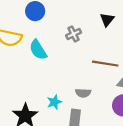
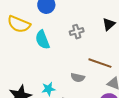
gray semicircle: (83, 93) -> (78, 78), moved

